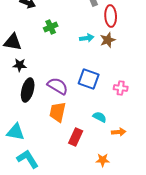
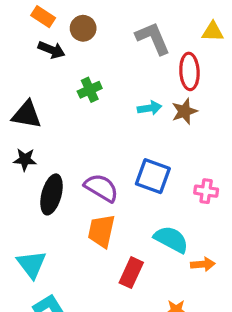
black star: (20, 65) -> (25, 160), moved
cyan semicircle: (100, 117) -> (171, 239), size x1.5
cyan triangle: (16, 132) -> (32, 264), turned 42

